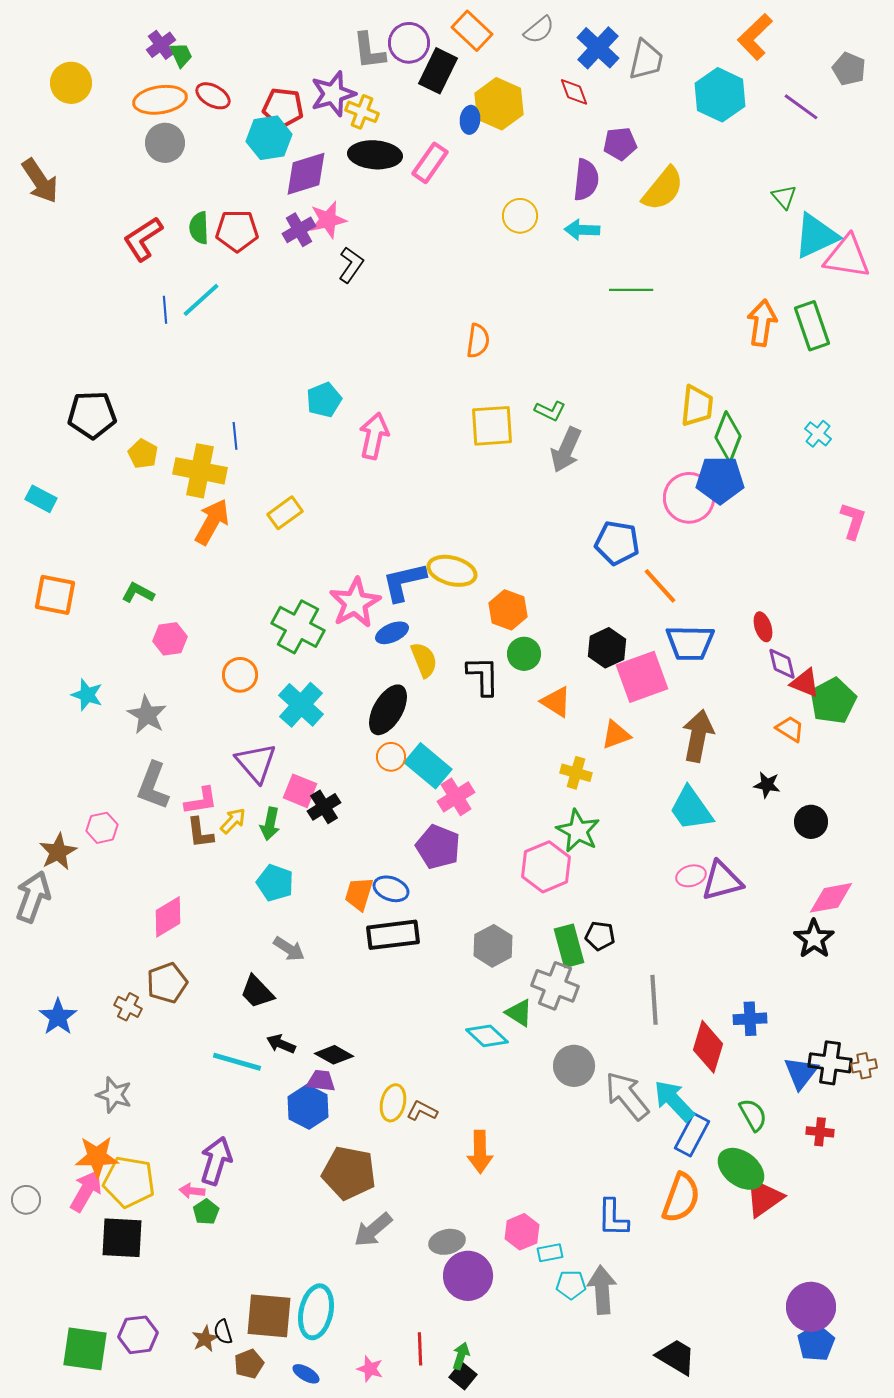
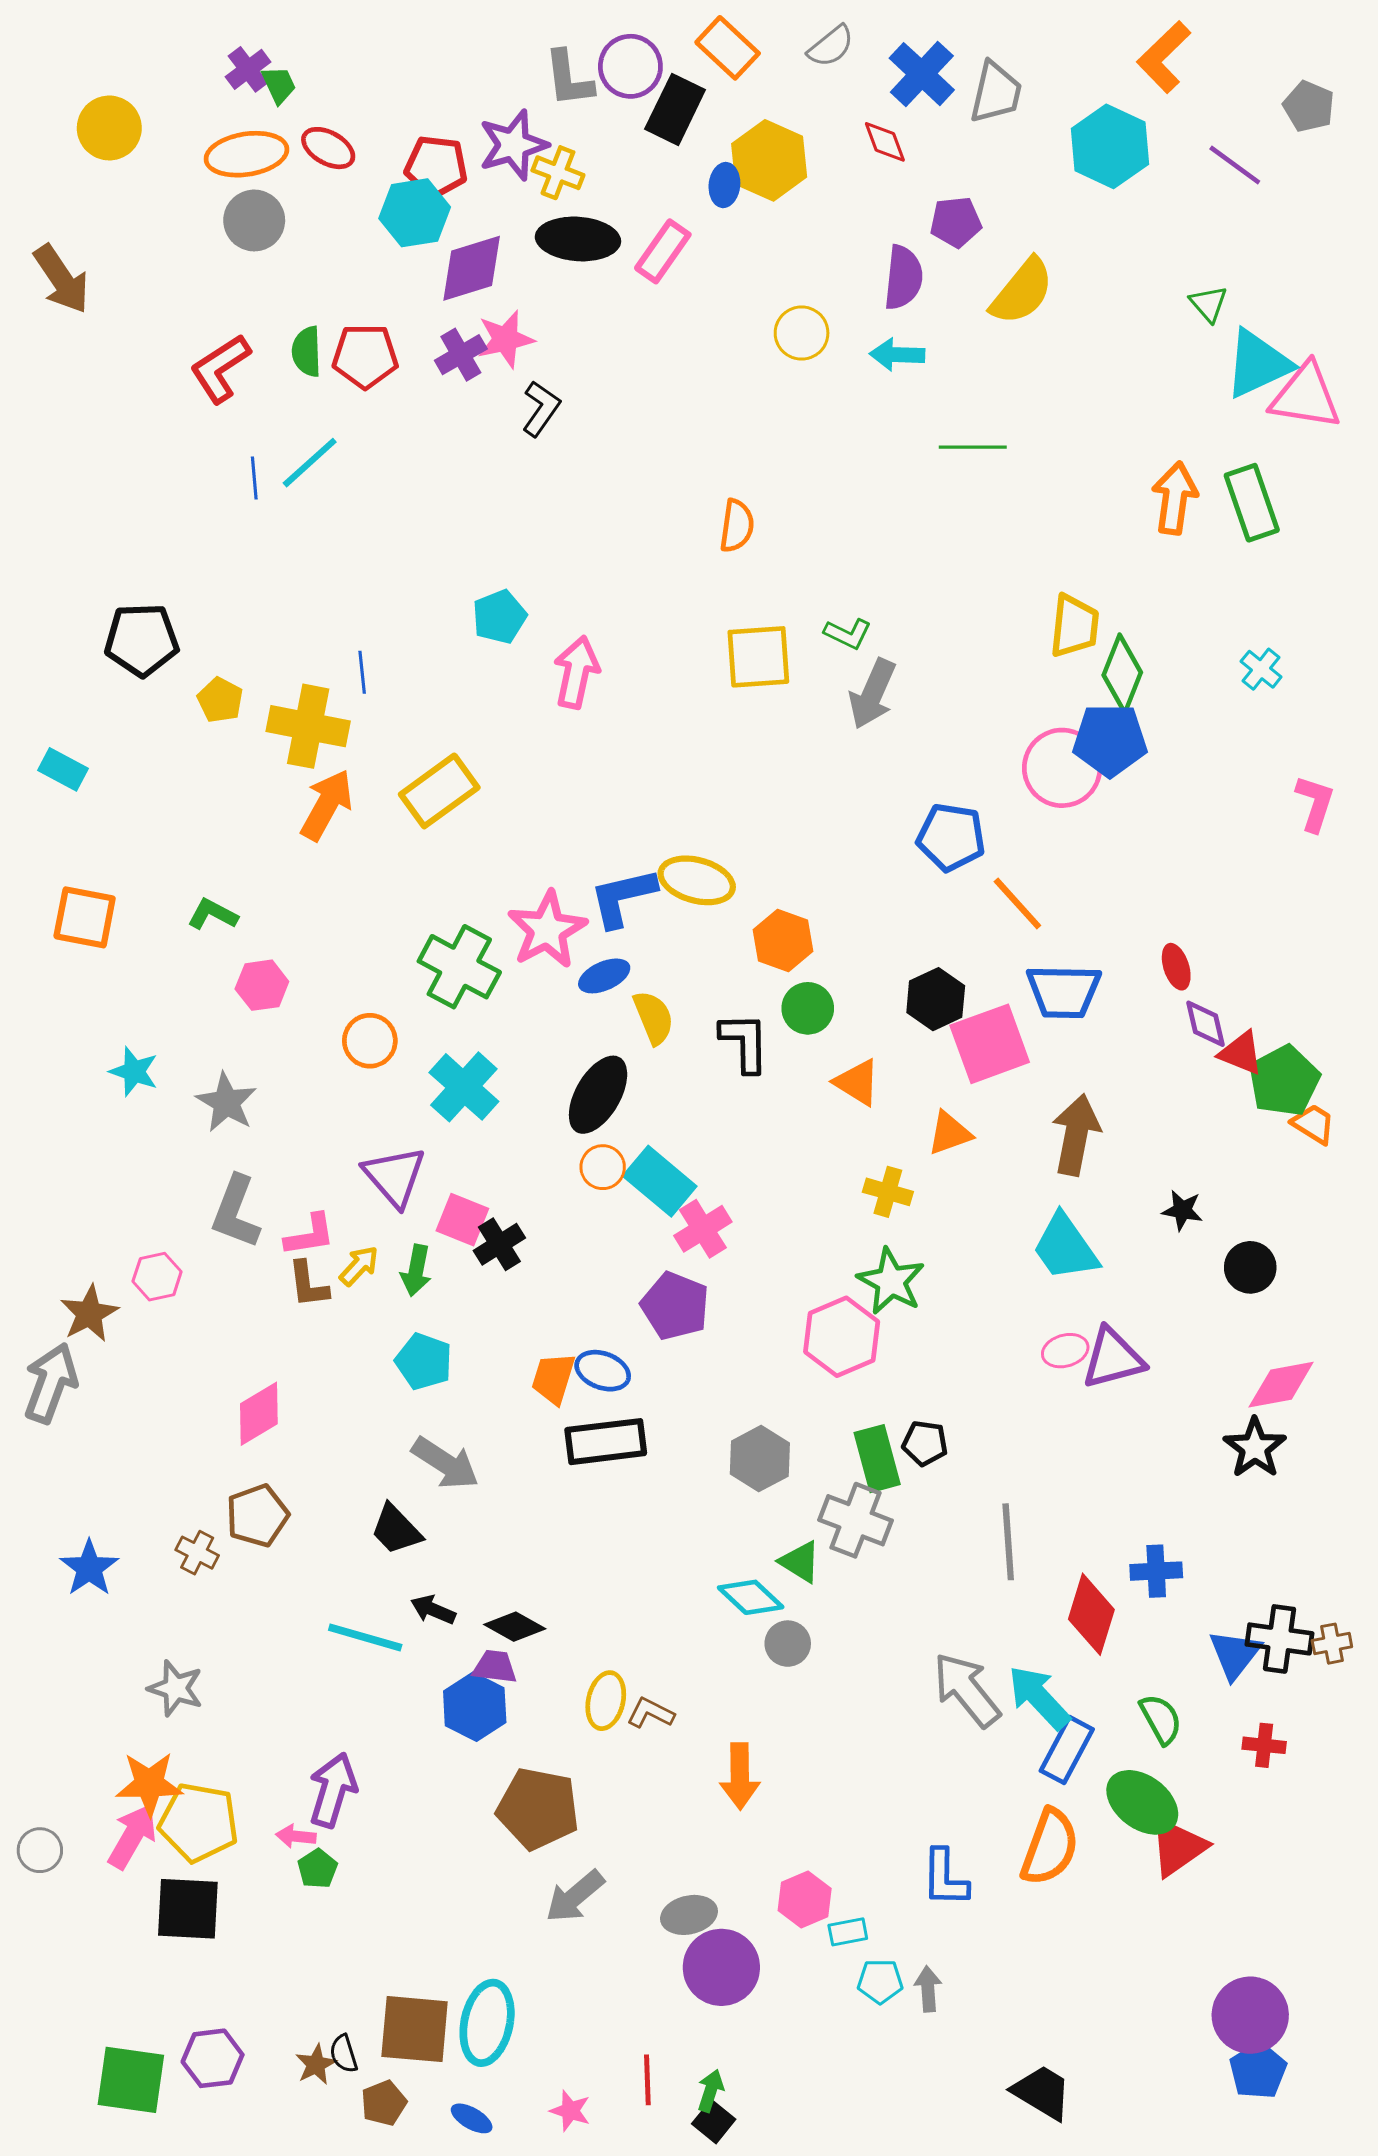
yellow rectangle: (285, 513) -> (439, 791), size x1.4
orange trapezoid: (790, 729) -> (1313, 1124), moved
gray arrow: (289, 949) -> (445, 1463), size x1.4
gray circle: (574, 1066) -> (788, 1644), moved, size x0.7
gray arrow: (602, 1290) -> (928, 1989), size x0.6

